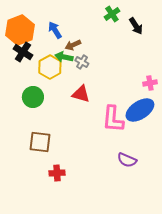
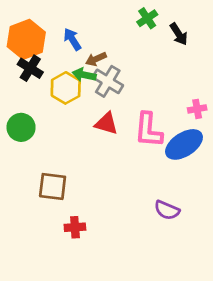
gray cross: (82, 62) -> (108, 81), size x1.6
green circle: (33, 97) -> (21, 127), moved
pink L-shape: (113, 119) -> (149, 130), moved

